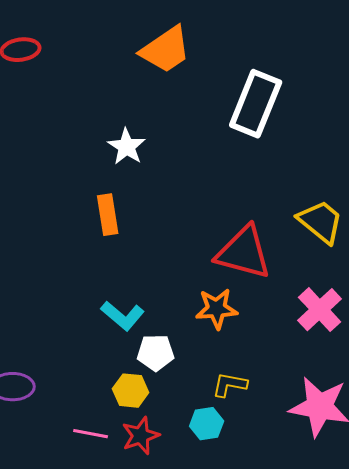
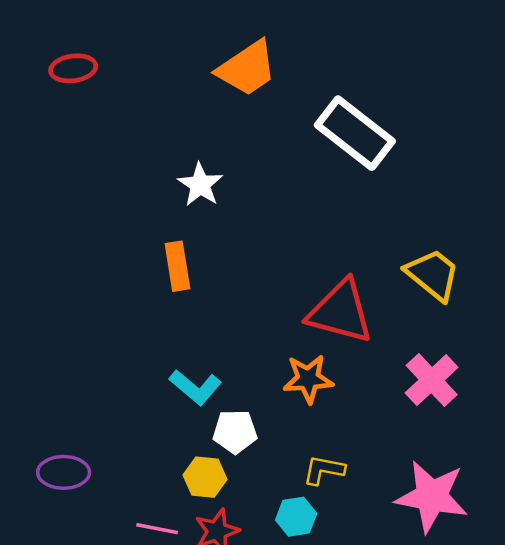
white rectangle: (256, 104) -> (355, 133), turned -74

